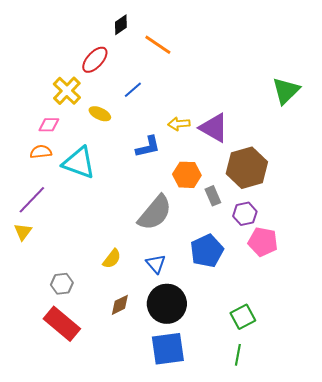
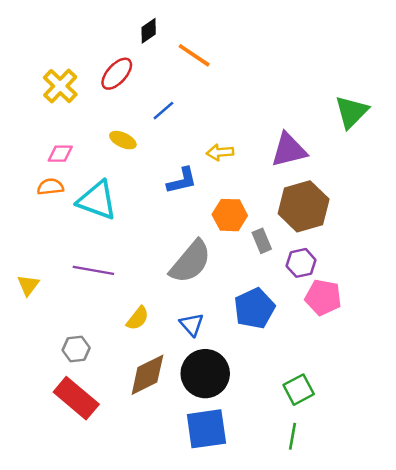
yellow cross: (67, 91) -> (60, 86), moved
purple triangle: (214, 128) -> (289, 150), moved, turned -44
purple line: (32, 200) -> (93, 270), moved, turned 56
brown diamond: (120, 305) -> (147, 375), size x1.6

